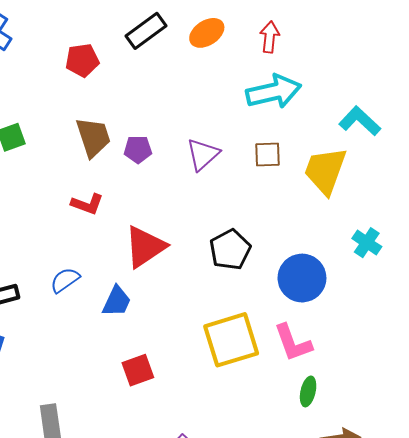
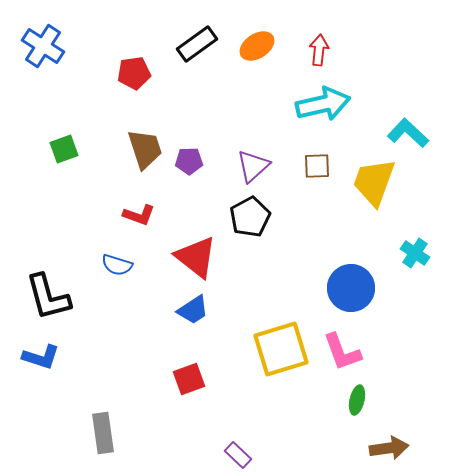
red triangle: (145, 247) -> (196, 257), turned -48
black pentagon: (230, 250) -> (250, 217), moved
blue semicircle: (65, 280) -> (117, 265), moved, turned -128
blue trapezoid: (117, 301) -> (193, 310), moved, turned 32

